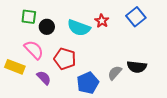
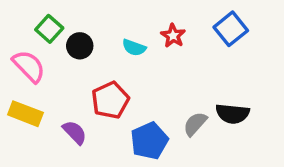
green square: (29, 17) -> (49, 29), turned 35
cyan semicircle: (79, 28) -> (134, 48), size x0.6
pink semicircle: (34, 50) -> (29, 66), moved
red pentagon: (65, 59) -> (110, 100), turned 30

